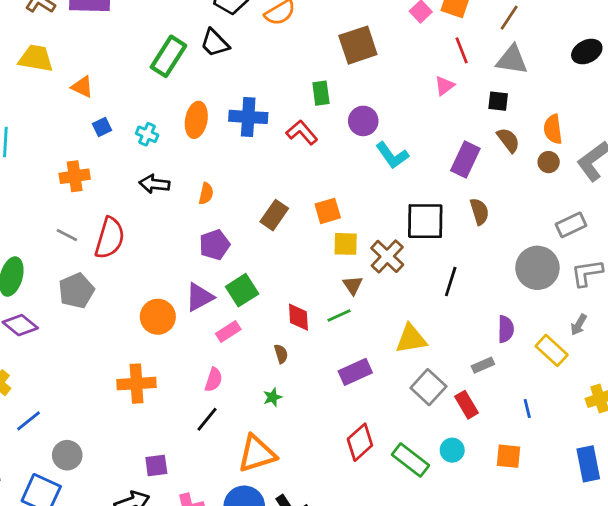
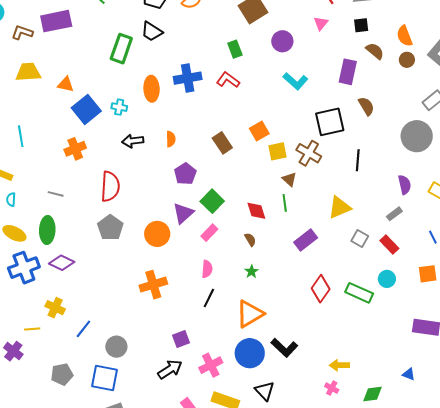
purple circle: (363, 121) -> (282, 41), moved
blue square: (102, 127) -> (86, 109), size x2.0
brown rectangle: (274, 215) -> (222, 143), turned -55
gray line: (67, 235) -> (56, 194), moved
gray pentagon: (76, 291) -> (110, 228), moved
green line: (339, 315) -> (285, 203), turned -60
gray square: (428, 387) -> (360, 238), size x0.7

